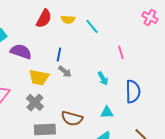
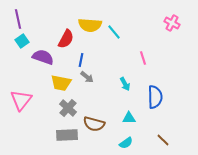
red semicircle: (44, 18) -> (66, 39), moved
yellow semicircle: (68, 19) -> (90, 25), size x1.6
gray cross: (35, 102) -> (68, 108), moved

